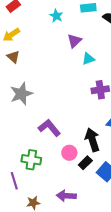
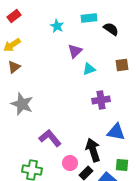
brown triangle: (13, 57) -> (14, 67), turned 40
gray star: (21, 94) -> (22, 104), turned -30

